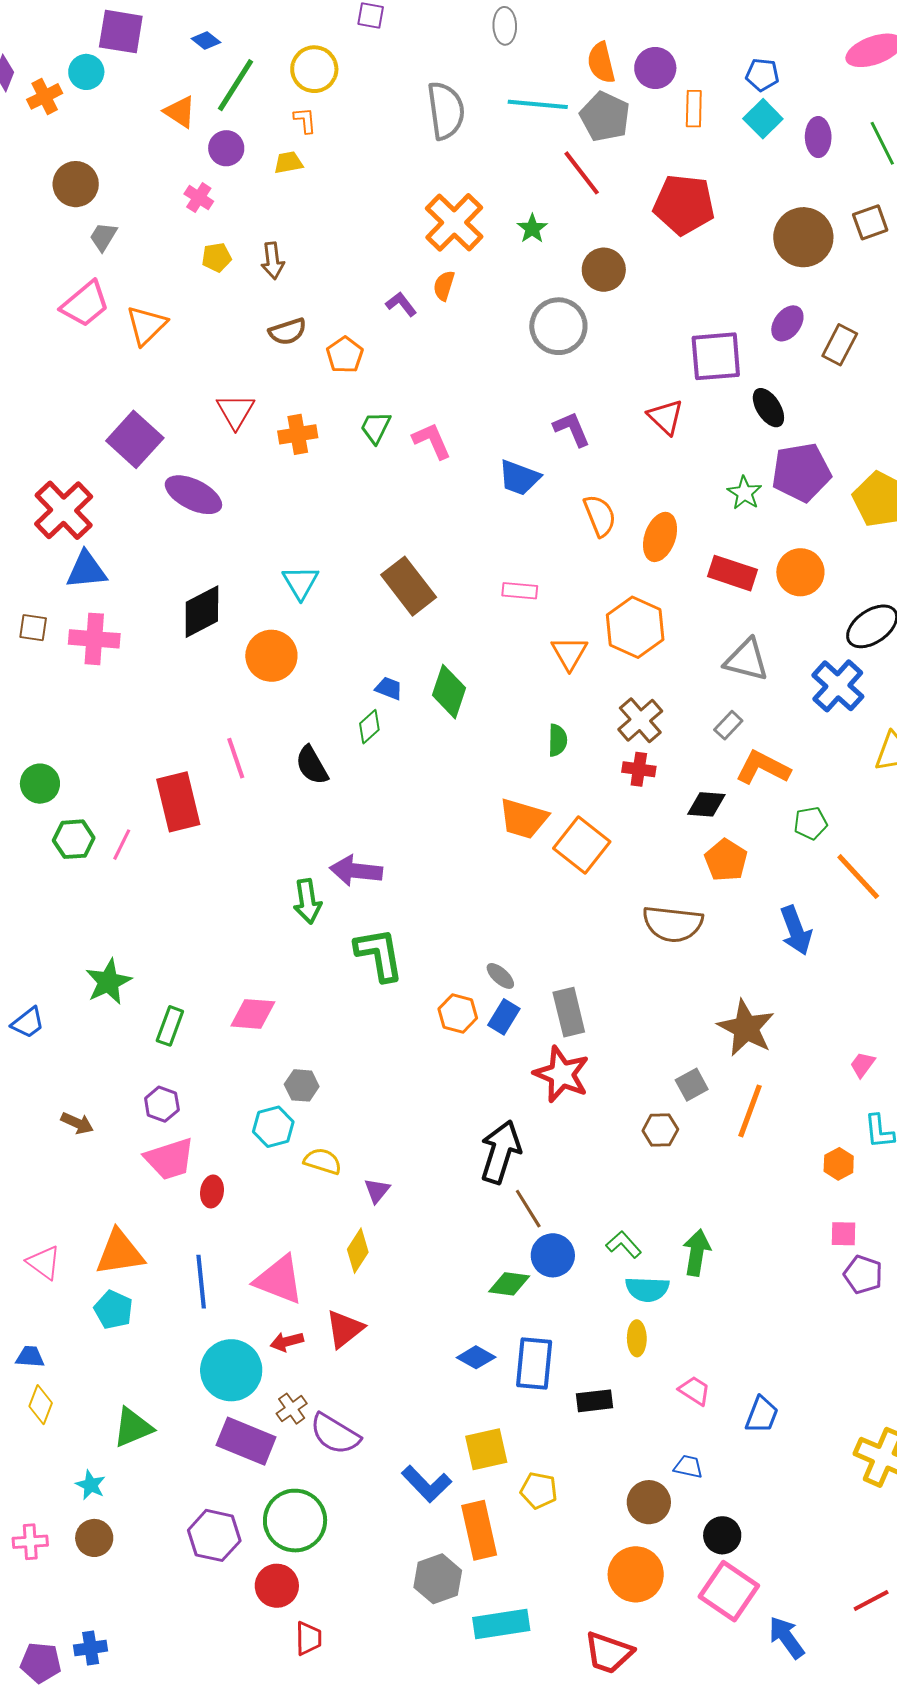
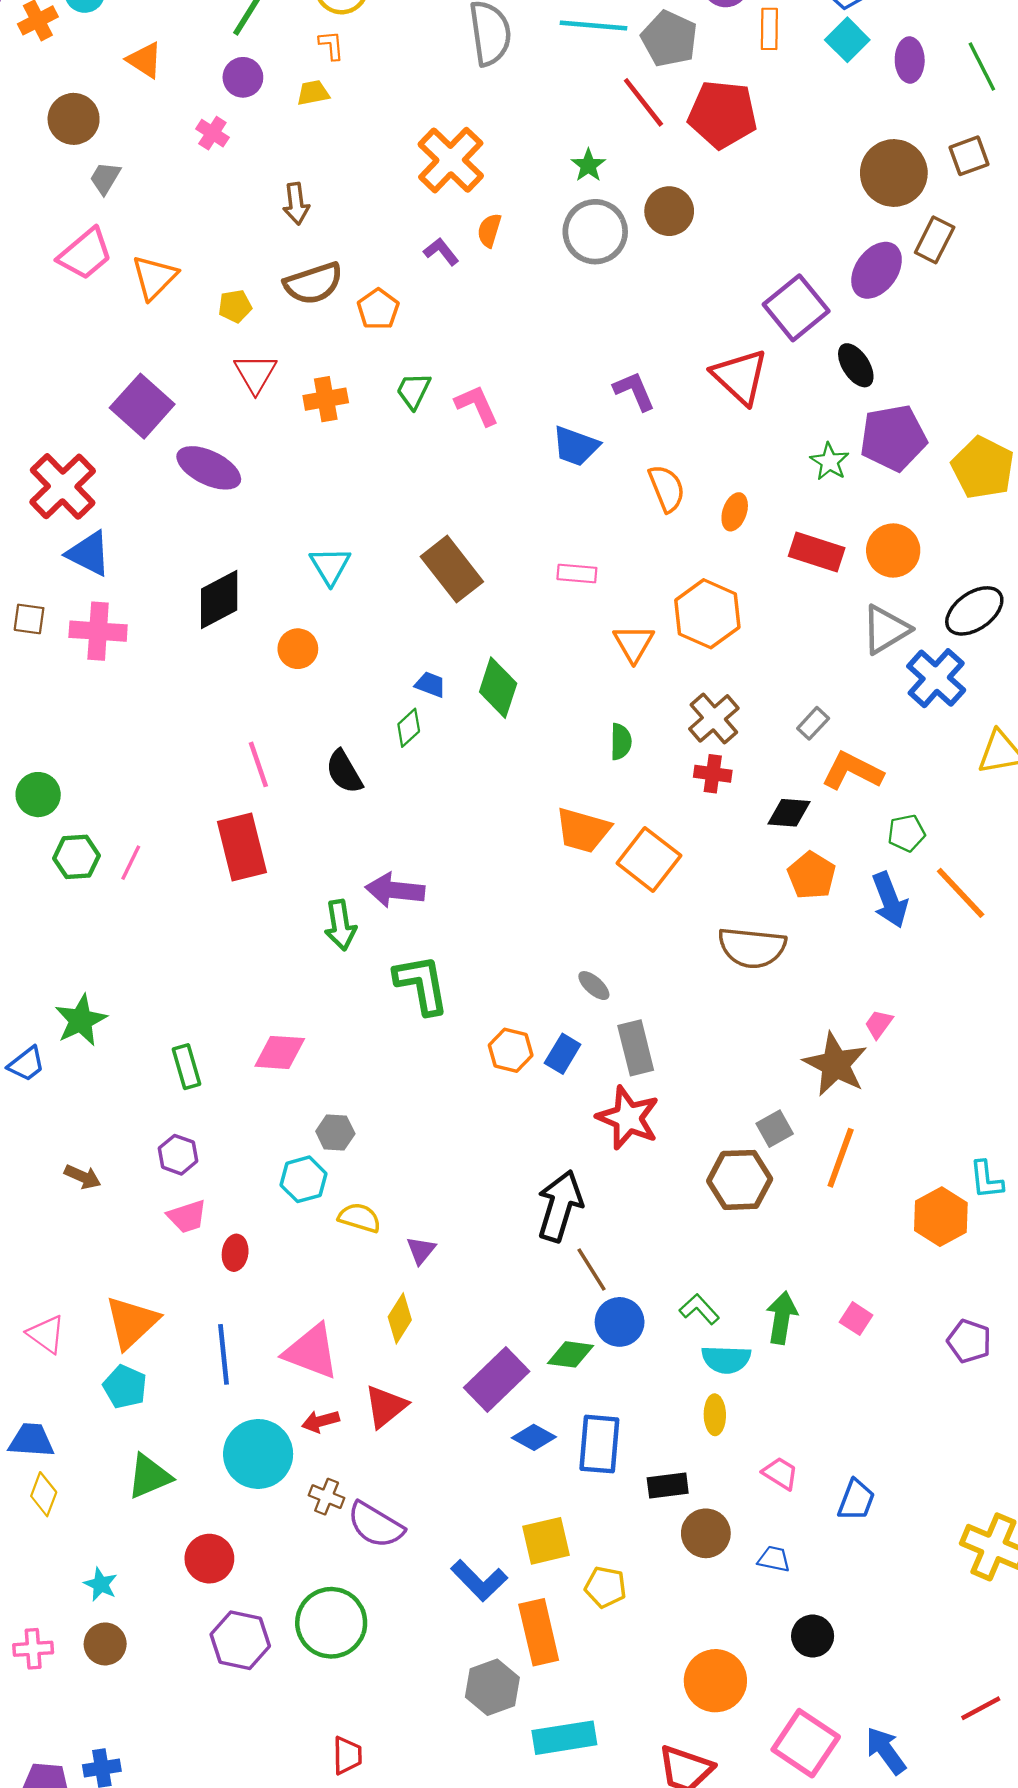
orange triangle: (180, 112) -> (145, 60), moved
red pentagon: (684, 205) -> (723, 114), moved
orange cross: (454, 222) -> (451, 160), moved
yellow pentagon: (217, 257) -> (235, 306), moved
purple ellipse: (787, 323) -> (877, 270), size x1.4
gray circle: (558, 326) -> (595, 232), moved
brown semicircle: (287, 332) -> (313, 283), size x1.4
brown rectangle: (840, 345) -> (935, 240), moved
purple square: (716, 356) -> (796, 308), turned -34
red triangle: (666, 417) -> (740, 377), size x1.4
orange ellipse: (660, 537) -> (735, 512), size x0.7
blue triangle: (86, 570) -> (89, 554), turned 33
orange circle: (271, 656) -> (298, 649), size x0.7
gray triangle: (747, 660) -> (886, 630), moved, turned -45
red rectangle: (178, 802) -> (242, 847), moved
blue arrow: (796, 930) -> (890, 900), moved
gray ellipse: (500, 976) -> (594, 986), moved
green star: (108, 982) -> (81, 1020), moved
green rectangle: (170, 1026) -> (186, 1067), turned -36
pink trapezoid: (862, 1065) -> (879, 1024), moved
brown hexagon: (660, 1130) -> (740, 1180), size x1.6
pink trapezoid: (170, 1159) -> (187, 1216), size x0.7
orange hexagon: (839, 1164) -> (941, 1217), size x1.6
pink square: (844, 1234) -> (856, 1319), moved, turned 32
orange triangle: (120, 1253) -> (132, 1322), turned -34
blue trapezoid: (30, 1357) -> (31, 1440), size x1.4
brown cross: (292, 1409) -> (327, 1497), turned -32
green triangle: (133, 1427) -> (149, 1476), moved
purple rectangle: (246, 1441) -> (497, 1380), moved, turned -66
brown circle: (649, 1502) -> (706, 1533), moved
red circle: (277, 1586) -> (209, 1559), moved
pink square: (729, 1591) -> (806, 1743), moved

